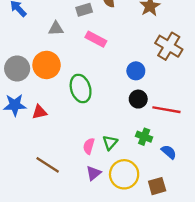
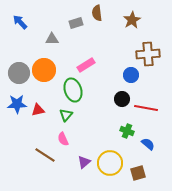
pink rectangle: (96, 39) -> (86, 65), moved, turned -60
brown cross: (169, 46) -> (148, 54), turned -35
blue circle: (136, 71) -> (131, 75), moved
green triangle: (110, 143) -> (66, 115), moved
pink semicircle: (89, 146) -> (63, 139), moved, turned -40

